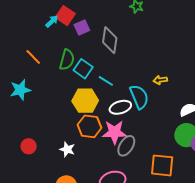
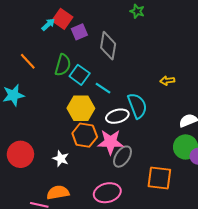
yellow arrow: (160, 80) -> (167, 81), moved
red circle: (29, 146) -> (20, 154), size x1.6

